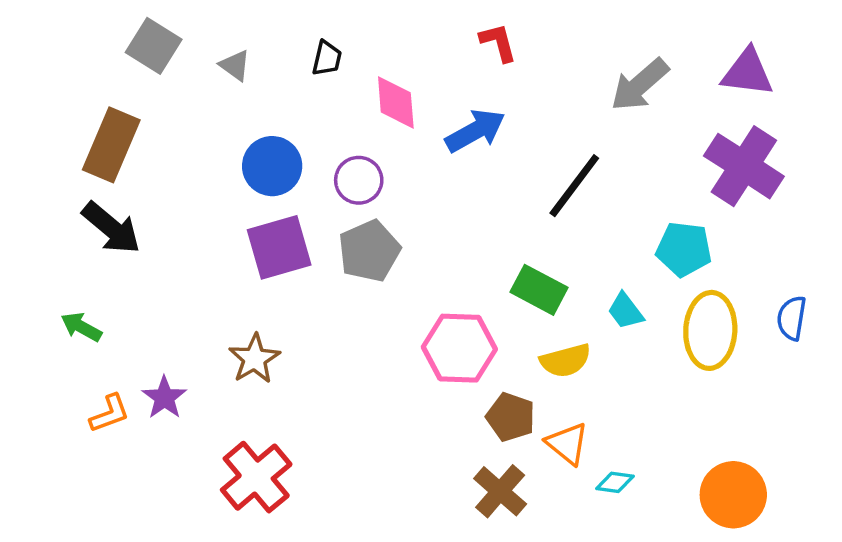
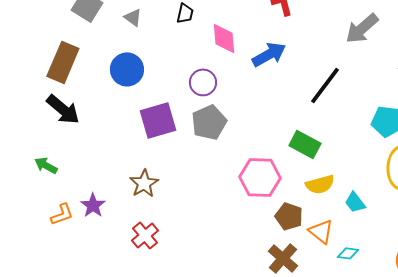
blue circle: (272, 166) -> (127, 69), moved
cyan trapezoid: (626, 311) -> (355, 202), moved
red cross: (256, 477) -> (145, 235), moved, size x0.7

